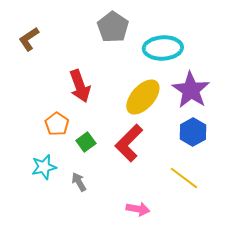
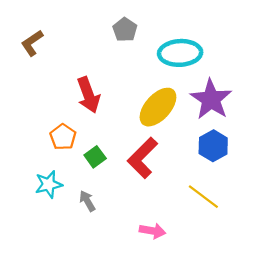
gray pentagon: (113, 27) -> (125, 30), size x0.7

